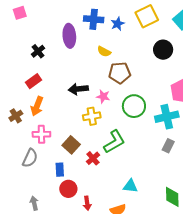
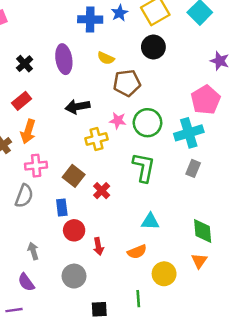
blue star: (118, 24) -> (120, 13), moved
purple ellipse: (69, 36) -> (64, 59), moved
black circle: (163, 50) -> (153, 47), moved
pink star: (103, 96) -> (118, 121), moved
green L-shape: (114, 142) -> (144, 167), moved, turned -45

